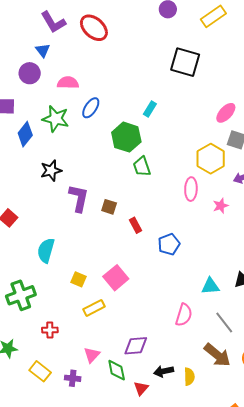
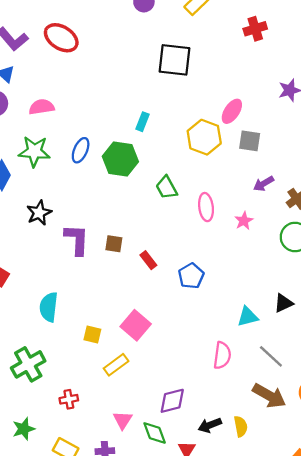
blue ellipse: (91, 108) -> (81, 150), moved
yellow hexagon: (211, 159) -> (204, 137), moved
green trapezoid: (142, 167) -> (167, 188), moved

